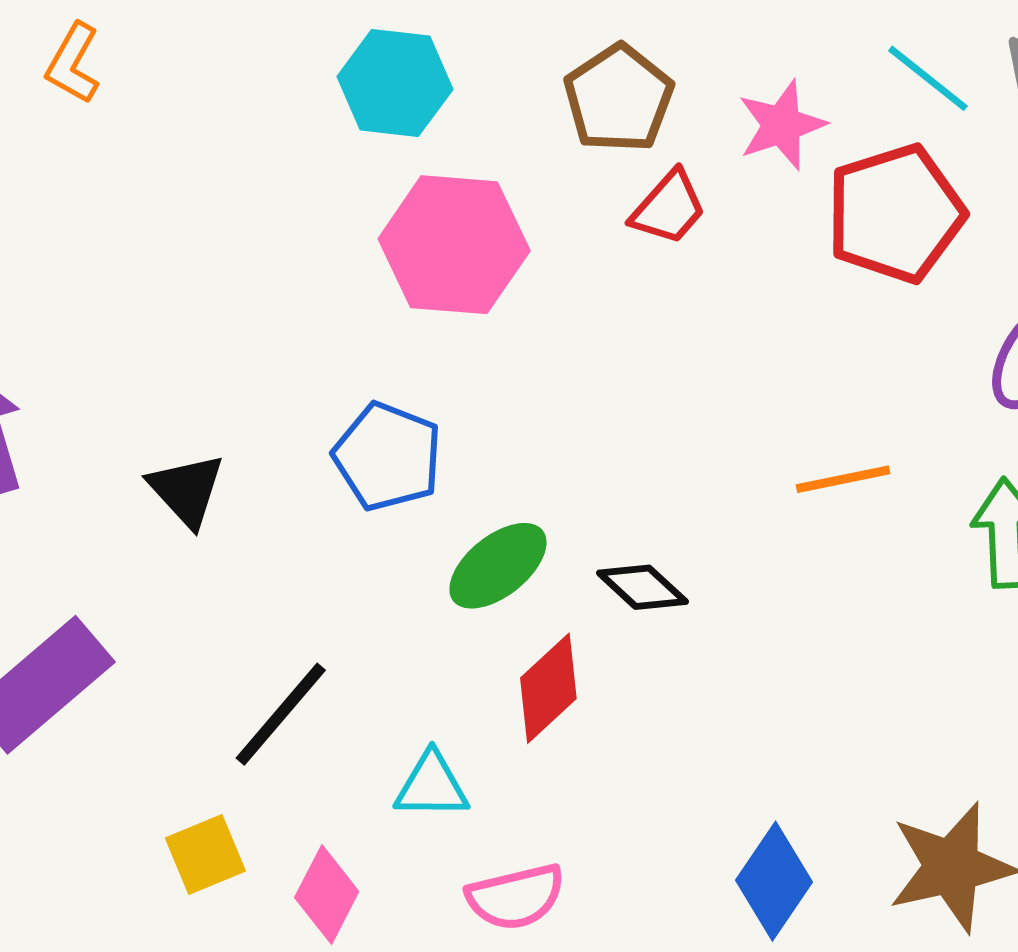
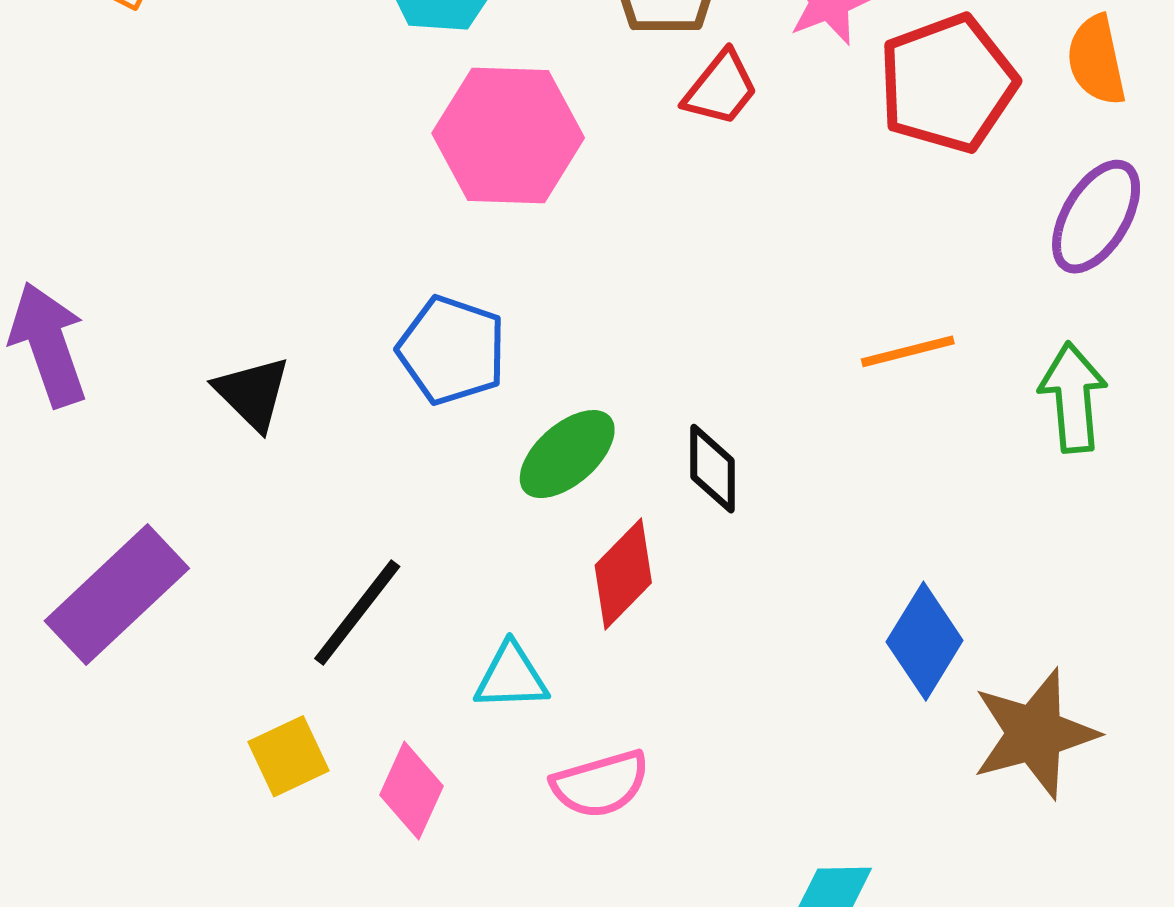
black diamond: (642, 587) -> (713, 469), turned 50
blue diamond: (774, 881) -> (925, 641), moved

